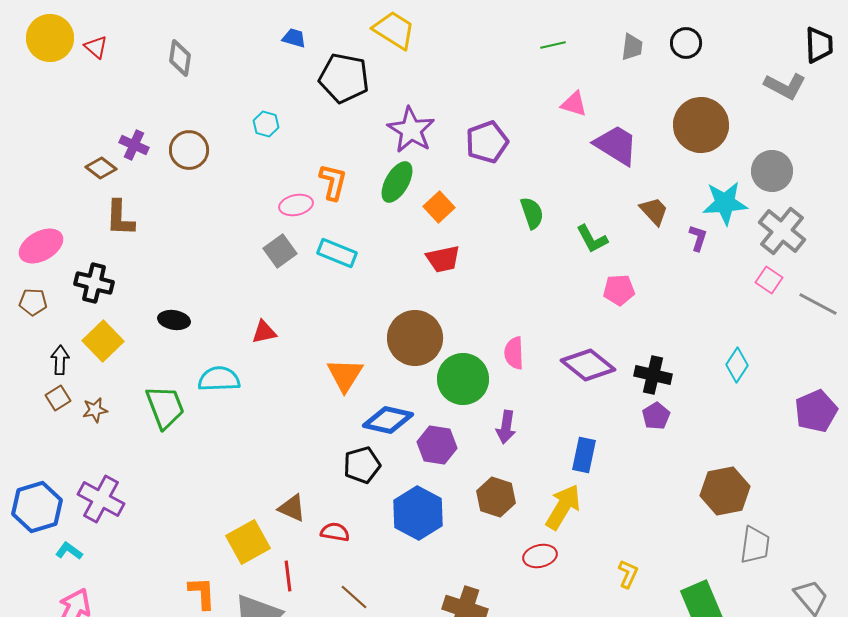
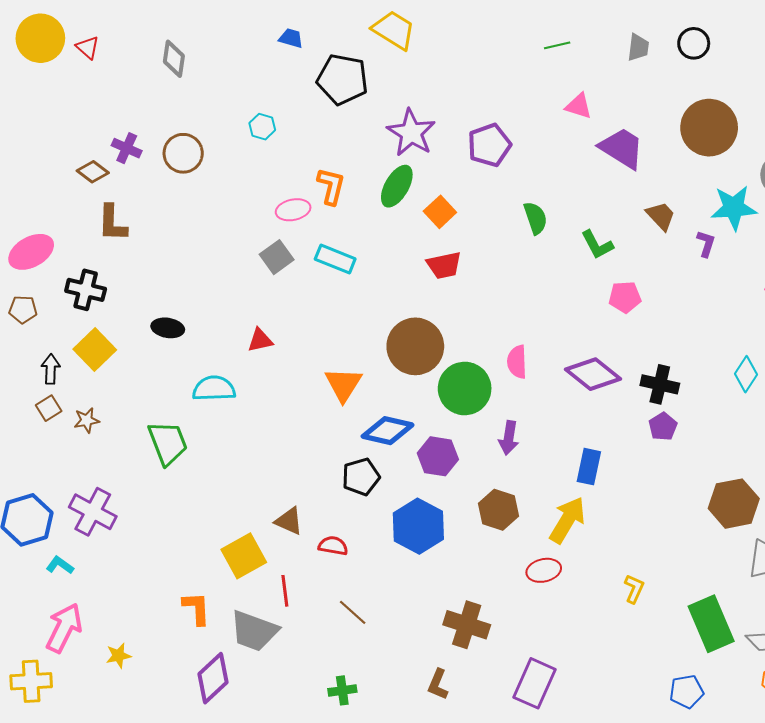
green trapezoid: (165, 407) -> (168, 443), moved

